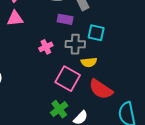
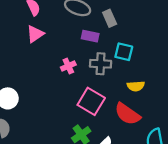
pink triangle: (15, 18) -> (35, 34), turned -30
yellow semicircle: (89, 62) -> (136, 86), moved

